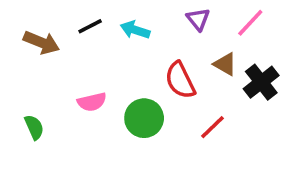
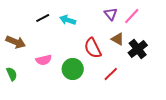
purple triangle: (198, 19) -> (111, 14), moved
brown arrow: (41, 42) -> (16, 42), moved

